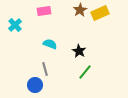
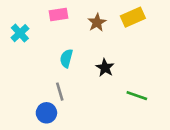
brown star: (80, 10) -> (97, 22), moved
cyan semicircle: (50, 44) -> (66, 58), turned -96
green line: (85, 72) -> (137, 96), moved, turned 70

